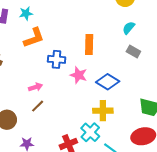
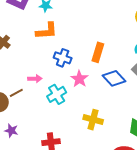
blue diamond: (108, 82) -> (114, 78), moved
brown line: (38, 106) -> (16, 93), moved
cyan cross: (90, 132) -> (57, 94), moved

